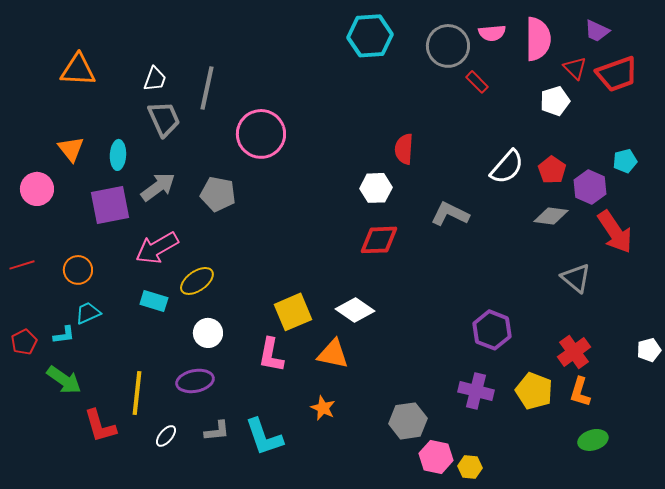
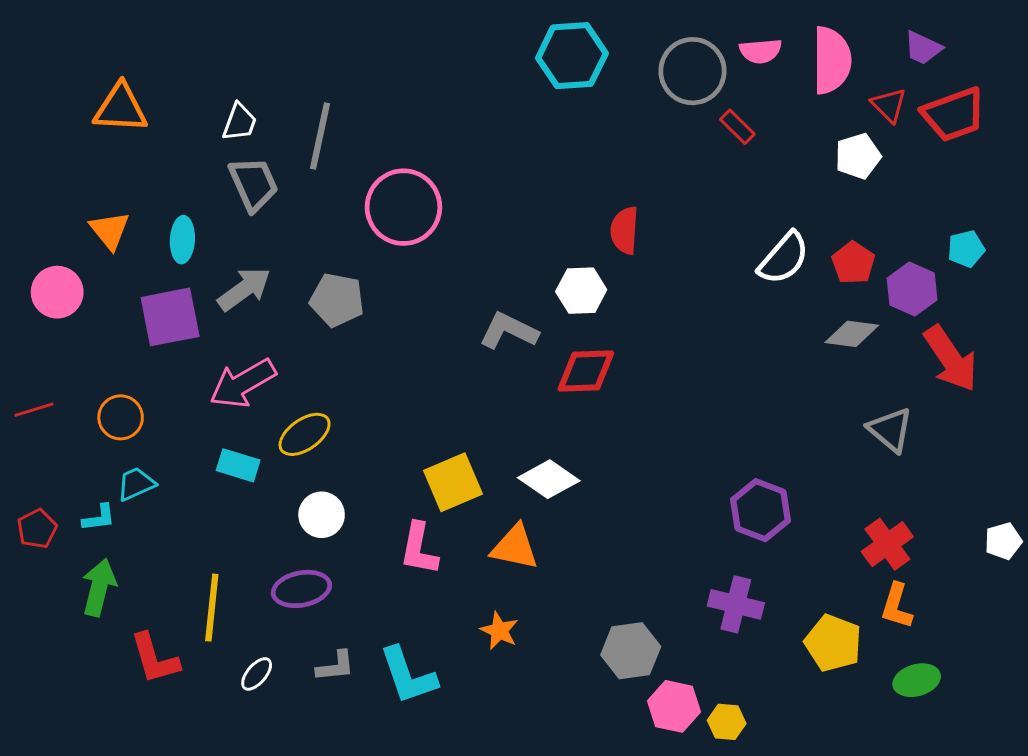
gray L-shape: (450, 214) -> (509, 331), moved
green arrow: (64, 380) -> (99, 587), turned -111
yellow pentagon: (534, 391) -> (833, 643), moved

